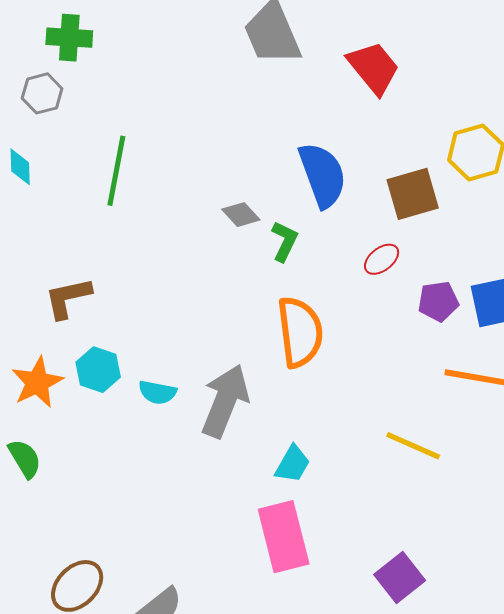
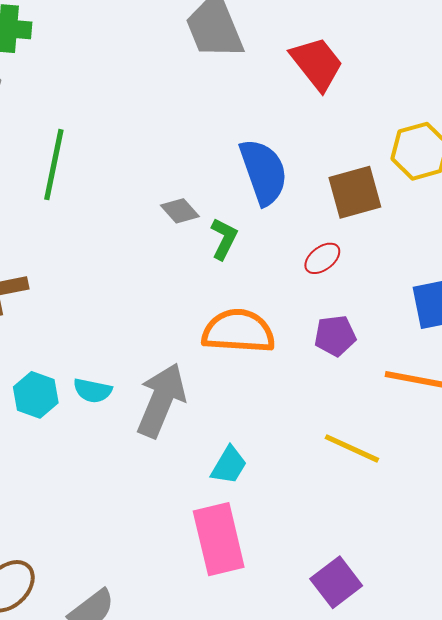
purple pentagon: (438, 301) -> (335, 336), moved
orange semicircle: (300, 332) -> (238, 331), turned -80
cyan hexagon: (98, 370) -> (36, 395), moved

